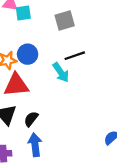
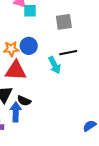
black semicircle: (31, 119) -> (24, 101), turned -112
blue arrow: (35, 145) -> (16, 112), moved

